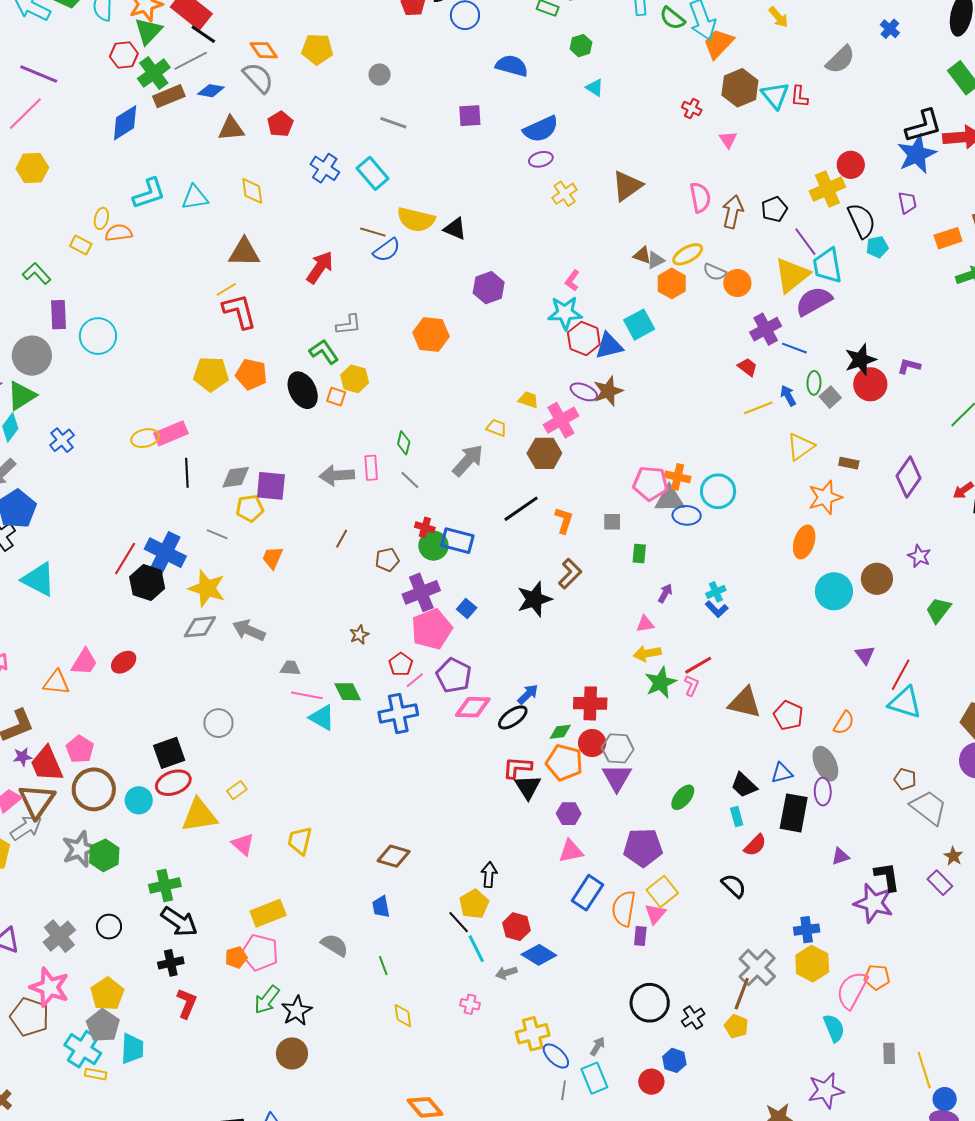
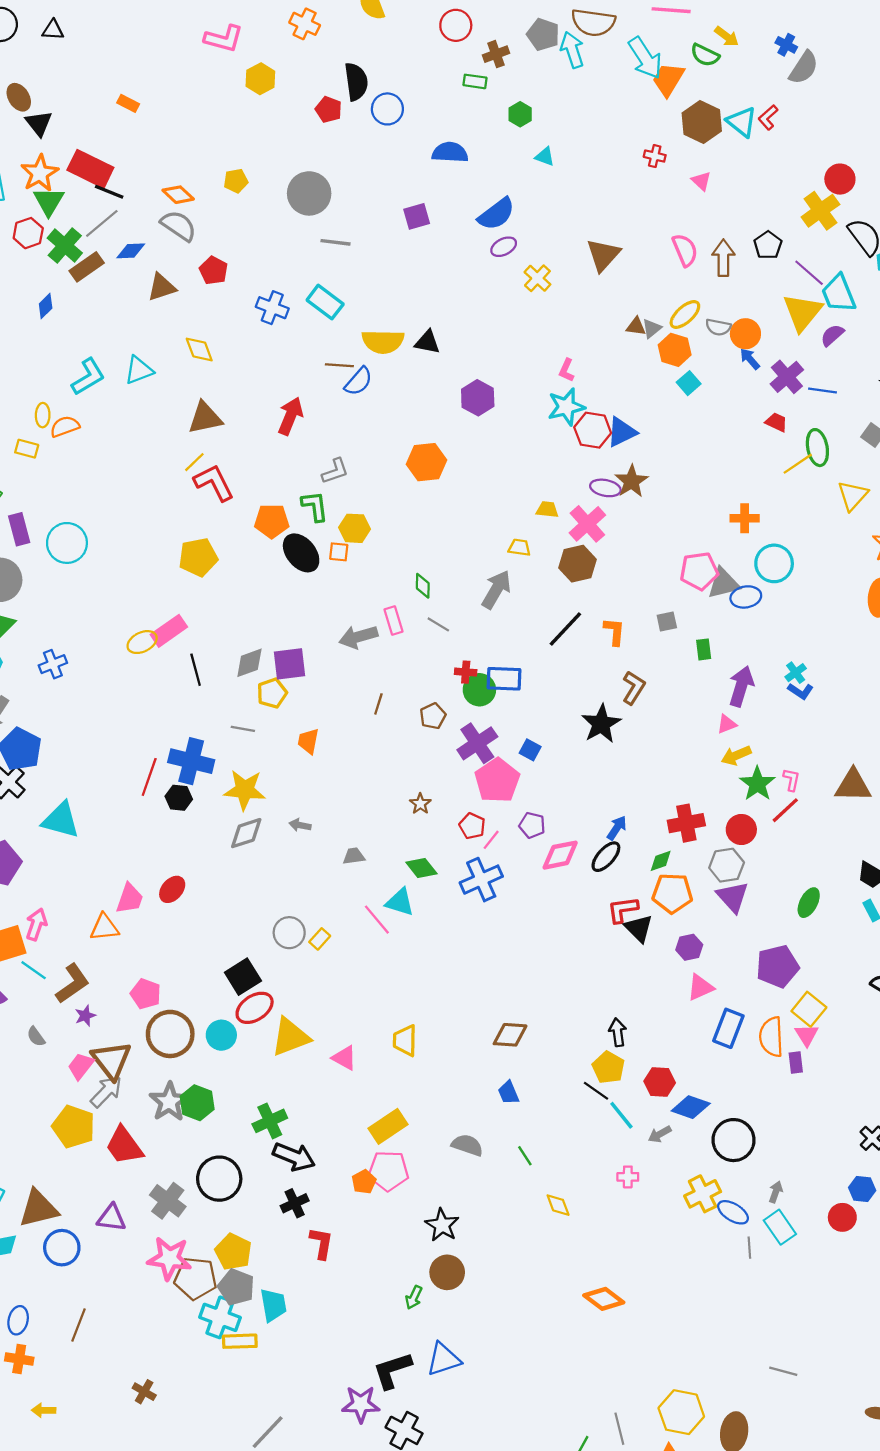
green semicircle: (672, 18) -> (705, 55), moved
blue cross: (890, 29) -> (786, 45), moved
yellow pentagon: (317, 49) -> (236, 181), size x0.7
gray circle: (380, 75) -> (309, 193), size x1.8
red L-shape: (799, 97) -> (768, 117), turned 55
blue diamond: (125, 123) -> (46, 306), size x0.6
purple semicircle: (814, 301) -> (832, 335), size x0.6
cyan square: (639, 325) -> (689, 383), moved, size x0.7
green L-shape: (324, 352) -> (315, 506), turned 40
orange pentagon: (251, 374) -> (272, 521), moved
green ellipse: (814, 383) -> (817, 448), moved, size x1.4
blue arrow: (788, 396) -> (750, 359), moved
blue cross: (62, 440) -> (53, 664), turned 30
orange cross: (678, 477) -> (745, 518), moved
black hexagon: (147, 583) -> (179, 798), size x0.7
purple arrow: (665, 593) -> (741, 686), size x1.8
gray arrow: (249, 630) -> (300, 825), size x0.6
red line: (698, 665) -> (785, 810), moved
purple pentagon: (454, 675) -> (532, 825), size x0.7
pink line: (307, 695) -> (377, 920), moved, turned 52
red circle: (592, 743) -> (741, 829), moved
red trapezoid: (47, 764) -> (124, 1146), moved
yellow rectangle: (237, 790) -> (320, 939), moved
black circle: (109, 927) -> (219, 1179), size x1.6
green arrow: (267, 1000) -> (414, 1297), moved, size x0.7
black circle: (650, 1003) -> (734, 1140), moved
brown pentagon: (30, 1017) -> (196, 1278), moved
yellow rectangle: (96, 1074) -> (240, 1341), size x1.4

